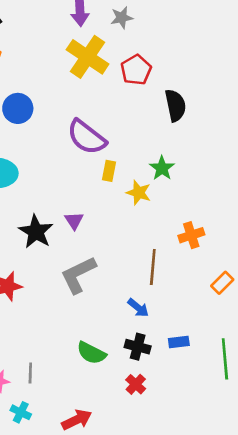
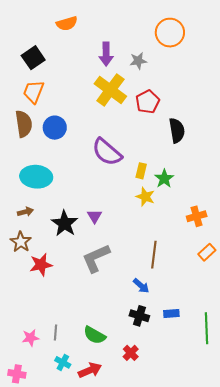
yellow rectangle: (109, 171) -> (141, 171), moved
orange cross: (191, 235) -> (197, 216), moved
orange rectangle: (222, 283) -> (207, 252), moved
green semicircle: (91, 353) -> (95, 335), moved
red cross: (136, 384) -> (131, 353), moved
cyan cross: (21, 412) -> (63, 362), moved

